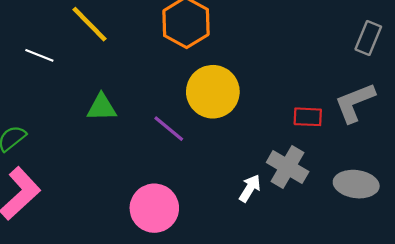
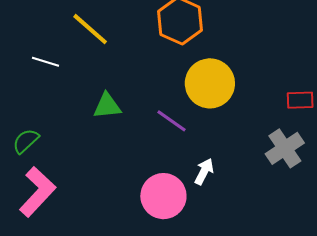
gray cross: (288, 167) -> (285, 148), turned 30
white arrow: (250, 188) -> (204, 172), moved

